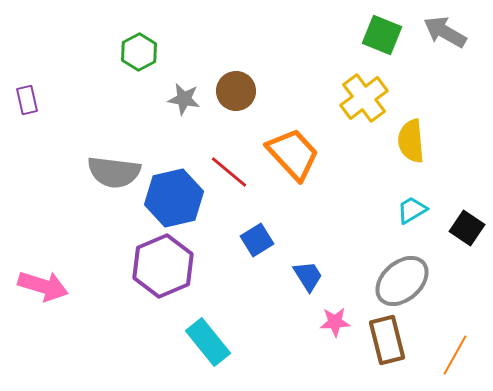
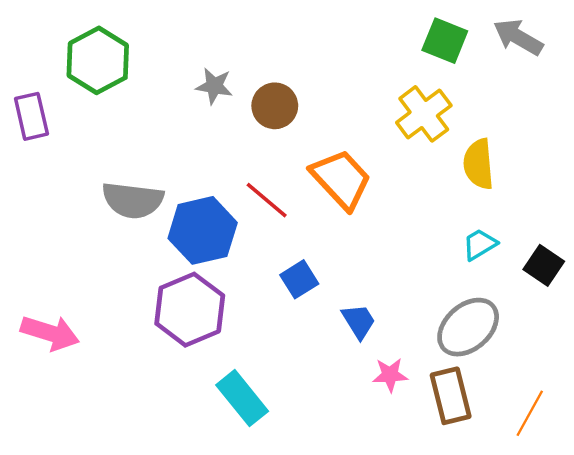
green hexagon: (139, 52) -> (98, 60), moved, size x1.5
gray star: (184, 99) -> (214, 86), moved
purple rectangle: (27, 100) -> (31, 116), size x1.4

